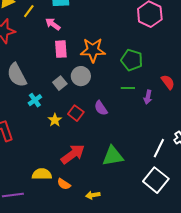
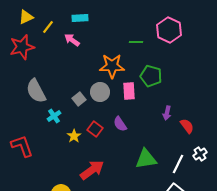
pink rectangle: (61, 49) -> (129, 91), moved
red semicircle: (168, 82) -> (187, 126), moved
green line: (128, 88) -> (136, 42), moved
green triangle: (113, 156) -> (146, 159), moved

